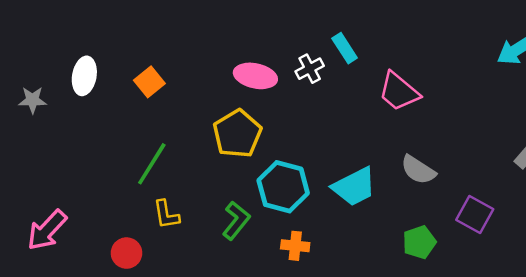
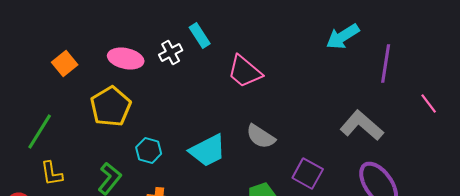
orange square: (149, 82) -> (65, 64), moved
cyan hexagon: (283, 187) -> (149, 150), size x0.6

